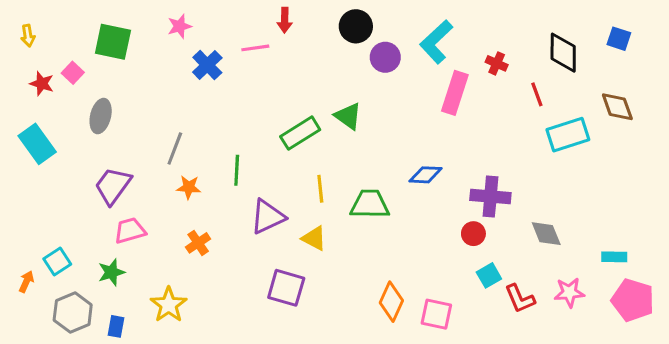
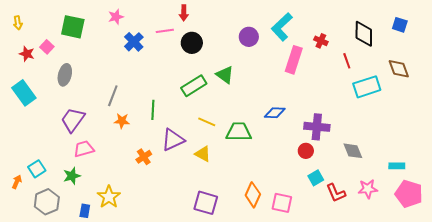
black circle: (356, 26) -> (192, 43), moved
yellow line: (320, 189) -> (207, 122), turned -60
orange cross: (198, 243) -> (144, 157), moved
purple square: (286, 288) -> (206, 203), moved
blue rectangle: (116, 326) -> (85, 211), moved

